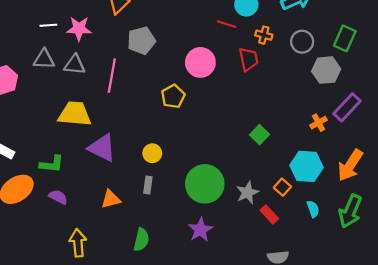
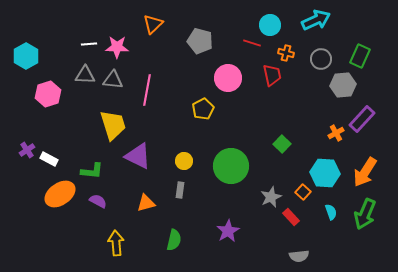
gray pentagon: (141, 41) -> (200, 41), moved, turned 30
yellow trapezoid: (75, 114) -> (113, 125), turned 68
green circle: (205, 184) -> (231, 166), moved

